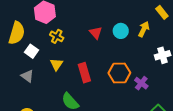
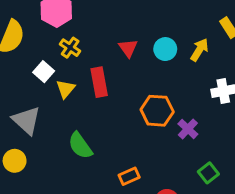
white square: (32, 51) -> (44, 72), moved
red rectangle: (84, 73) -> (99, 82), moved
gray triangle: (27, 76) -> (26, 120), moved, size x1.5

